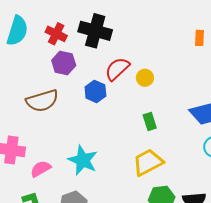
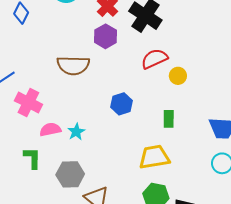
blue hexagon: (95, 91) -> (122, 104), moved
cyan star: (83, 160) -> (76, 132), moved, size x0.6

